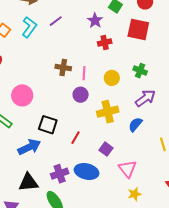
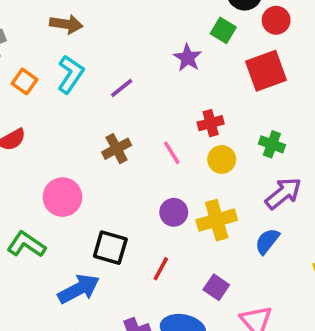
purple line: (56, 21) -> (122, 88), moved
red square: (138, 29) -> (266, 71), turned -30
red cross: (105, 43) -> (211, 123), moved
brown cross: (63, 68) -> (117, 149), moved, turned -35
pink line: (84, 73) -> (172, 153), turned -32
purple circle: (81, 95) -> (174, 212), moved

